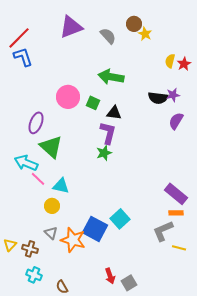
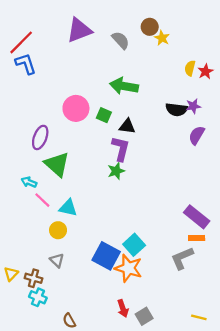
cyan arrow: (26, 163) -> (29, 182), size x0.6
orange star: (73, 240) -> (128, 268), moved
yellow line: (179, 248) -> (199, 317), moved
cyan cross: (34, 275) -> (38, 297), moved

